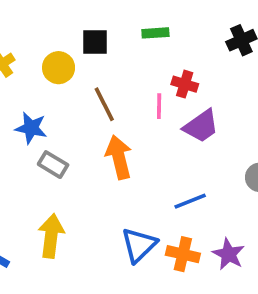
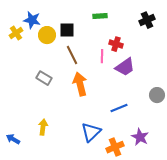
black square: (95, 42) -> (67, 30), moved
blue star: (31, 128) -> (32, 20), moved
gray rectangle: (53, 165) -> (44, 78), moved
yellow arrow: (51, 236) -> (43, 127), size x0.7
orange cross: (183, 254) -> (115, 147), moved, turned -36

